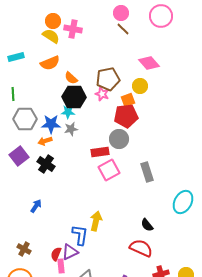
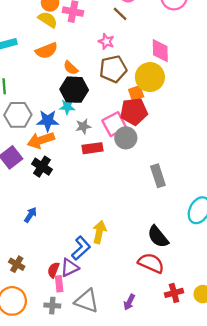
brown line: (123, 29) -> (120, 14), moved
pink diamond: (149, 63) -> (160, 51), turned 40
yellow circle: (140, 86) -> (150, 77), size x1.6
pink star: (102, 94) -> (106, 41), moved
gray star: (71, 129) -> (83, 126), moved
orange arrow: (45, 141) -> (41, 140), size x1.6
red rectangle: (100, 152) -> (93, 148), moved
pink square: (109, 170) -> (114, 124), moved
black semicircle: (147, 225) -> (158, 237), size x1.5
blue L-shape: (80, 235) -> (81, 248), turned 40

